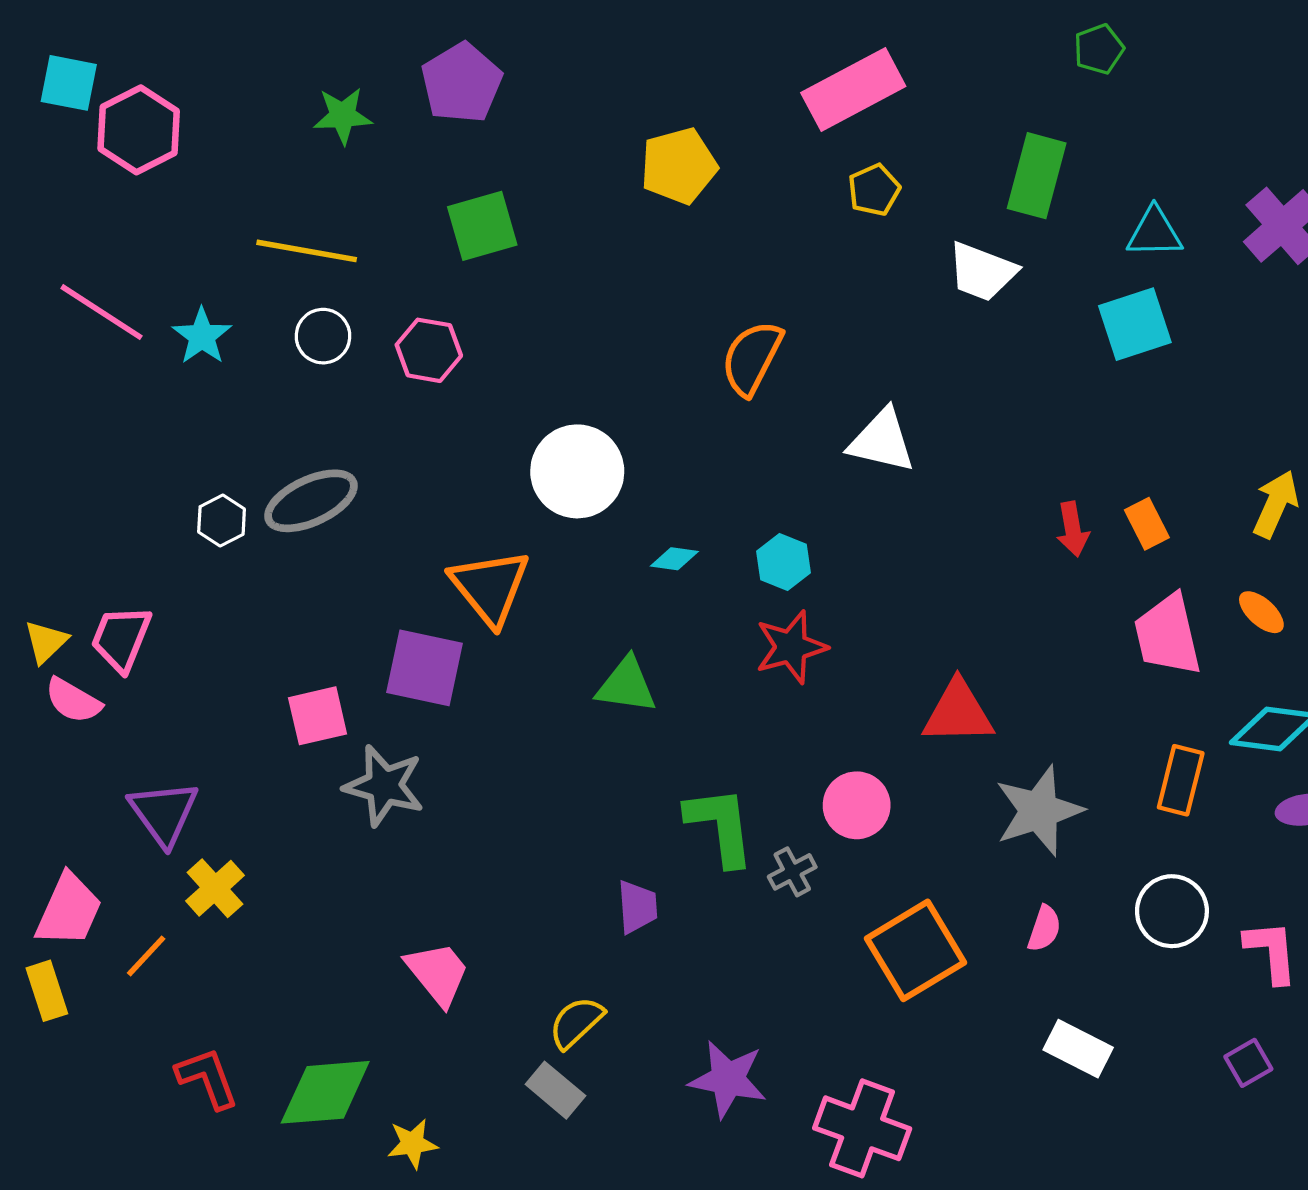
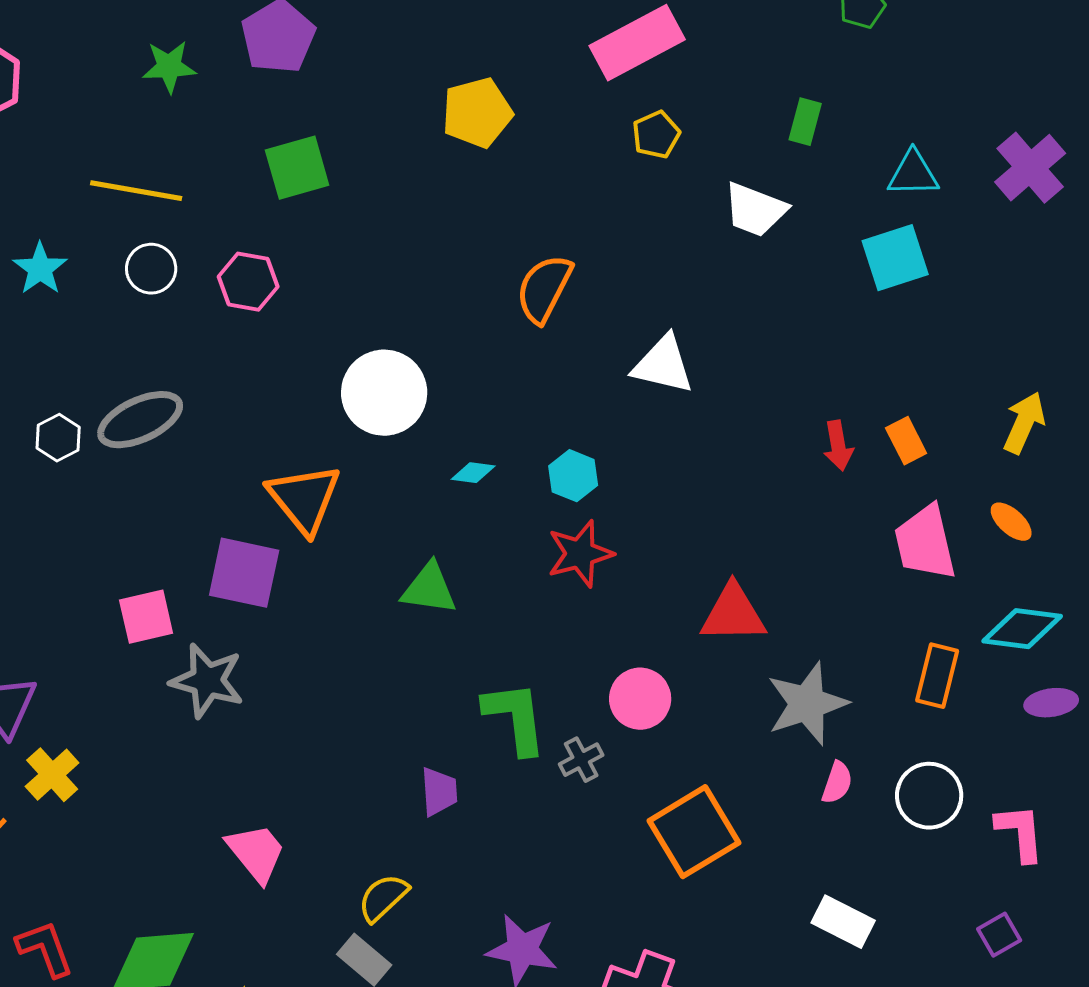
green rectangle: (1037, 176) -> (805, 122), size x0.6
pink semicircle: (1044, 929) -> (837, 783), moved

